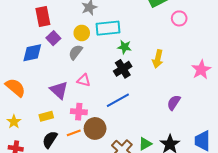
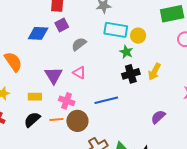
yellow circle: (82, 33) -> (138, 36), moved
black cross: (123, 69) -> (131, 74), moved

